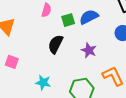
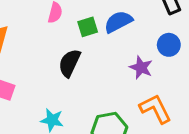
purple star: (89, 50) -> (141, 68), moved

